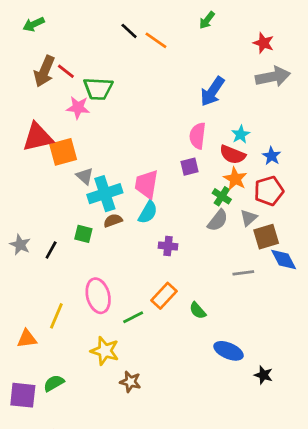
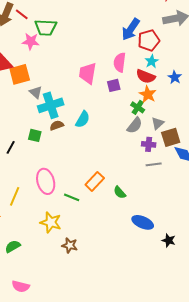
pink trapezoid: (147, 184) -> (88, 73), moved
red pentagon: (269, 191) -> (149, 40), moved
purple cross: (168, 246) -> (149, 144), moved
green line: (133, 317) -> (72, 197), turned 49

